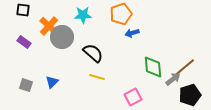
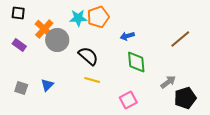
orange pentagon: (121, 14) -> (98, 17), moved
green diamond: (153, 67) -> (136, 62), moved
brown line: (185, 67) -> (180, 39), moved

